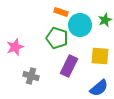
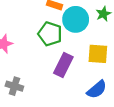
gray cross: (31, 76) -> (14, 86), moved

